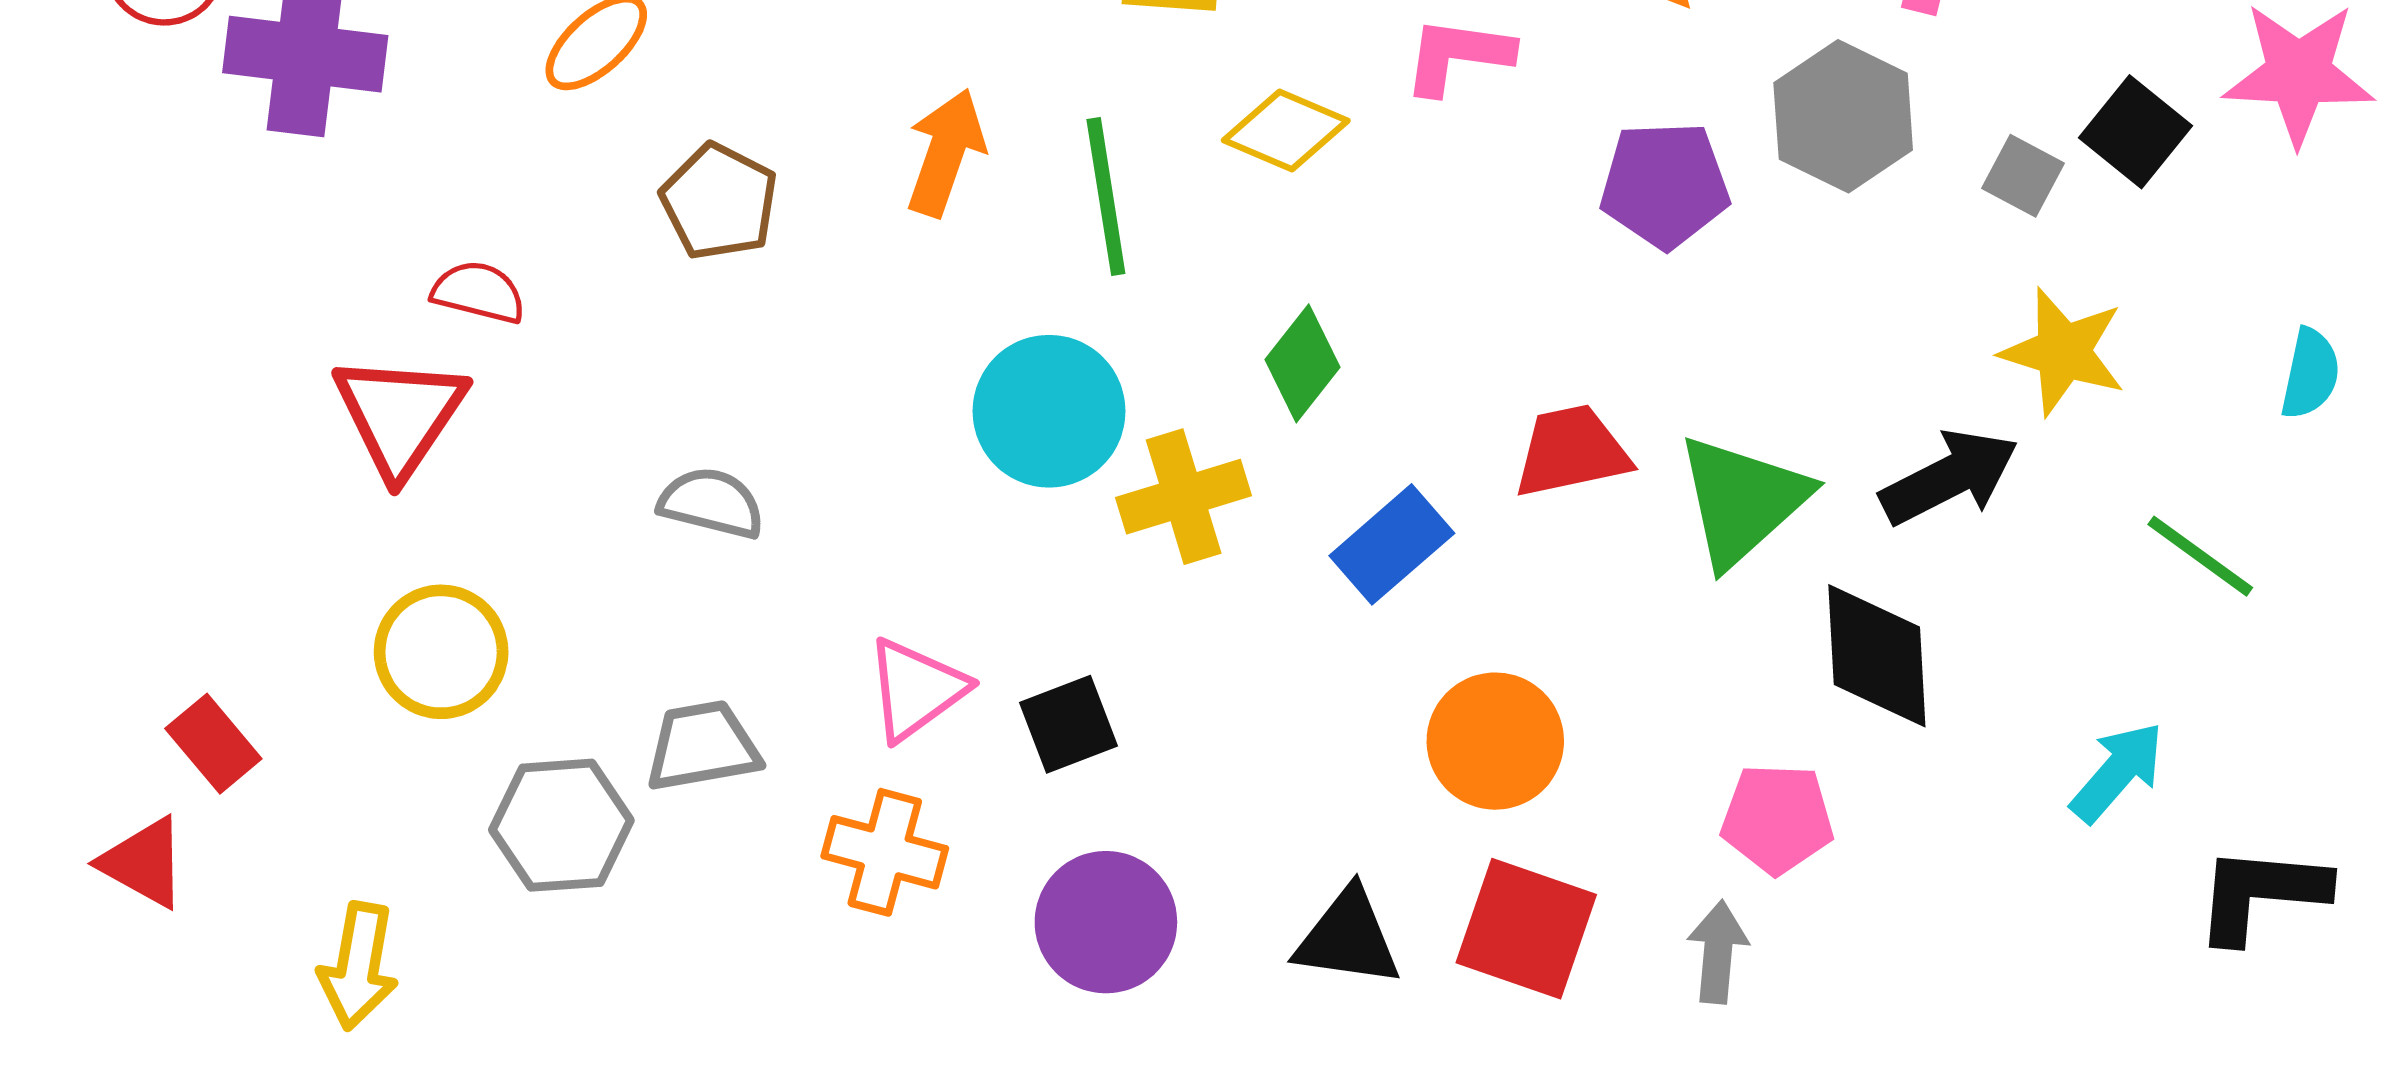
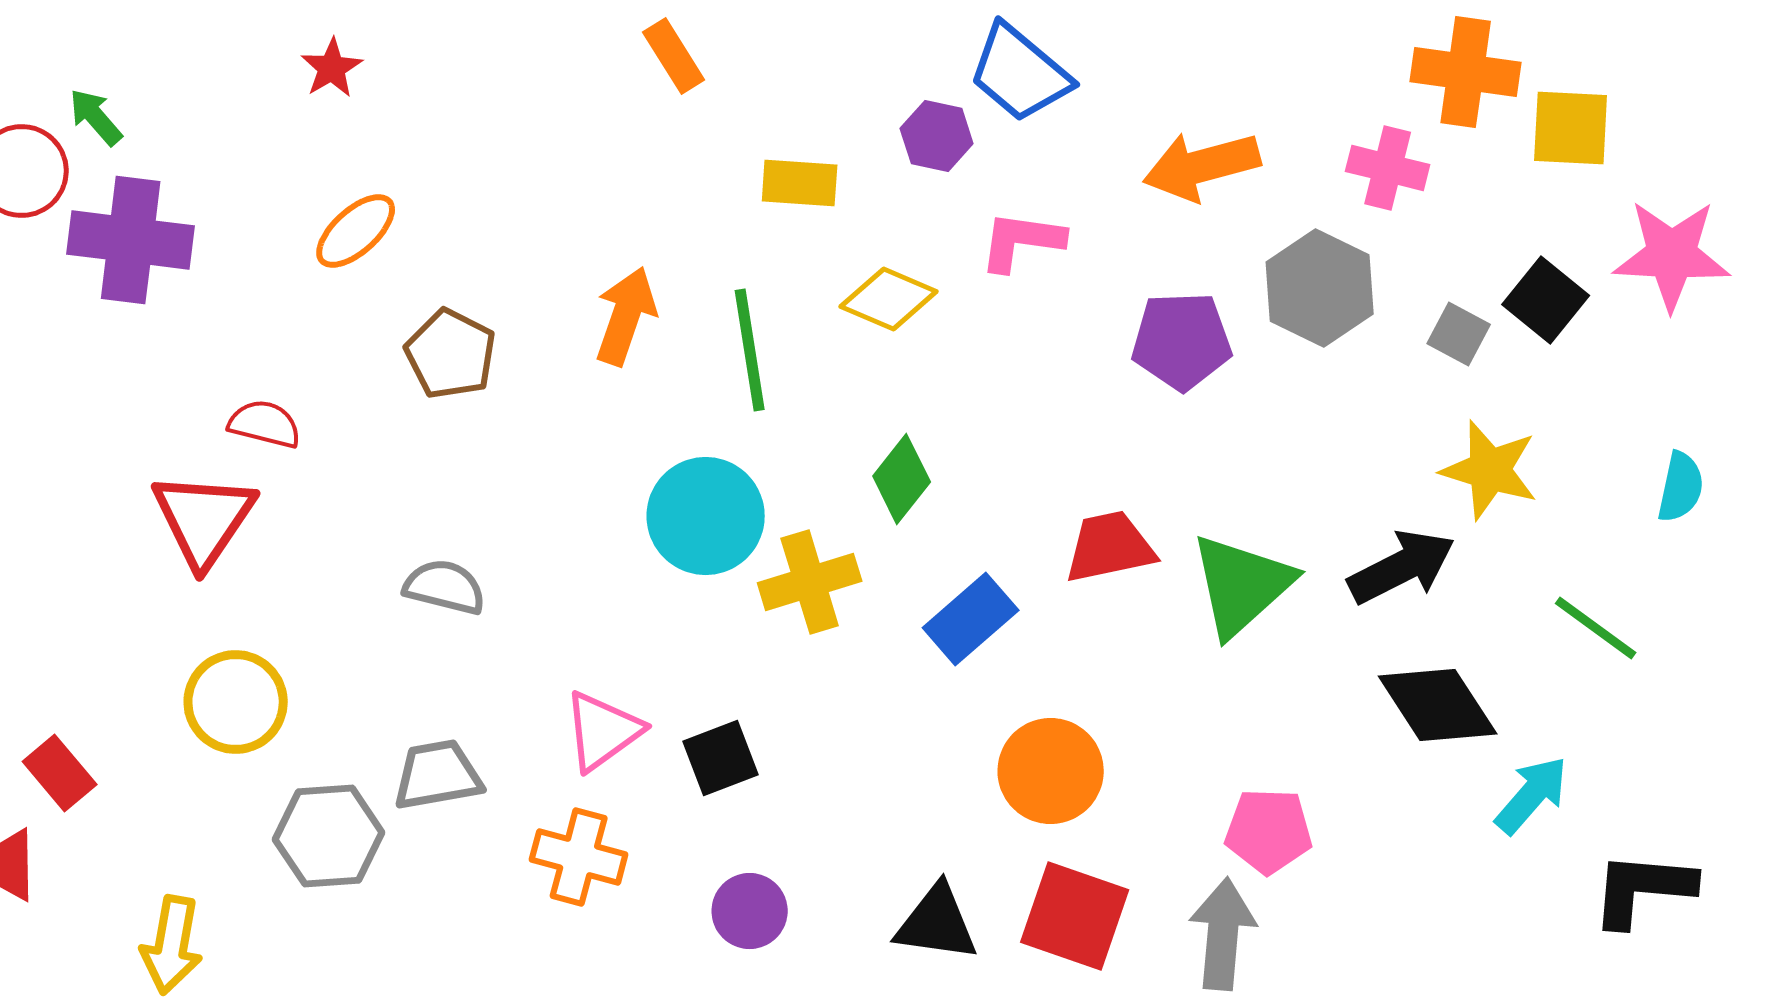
black diamond: (1877, 656) -> (1438, 705), moved, turned -30
purple circle: (1106, 922) -> (750, 911), size x0.7
gray arrow: (1718, 952) -> (1223, 934), size x1.4

